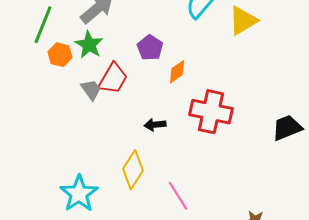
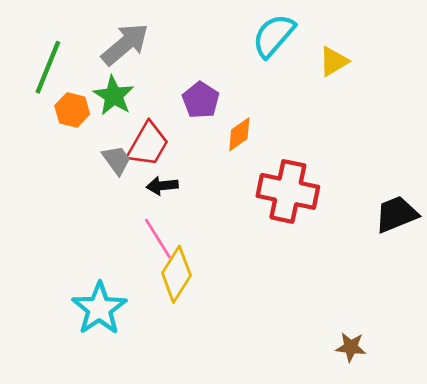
yellow triangle: (243, 21) -> (334, 61), size x0.7
black arrow: (155, 125) -> (162, 186), moved
pink line: (178, 196) -> (158, 239), moved

